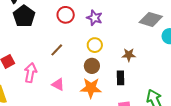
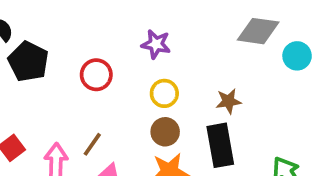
red circle: (66, 15) -> (96, 75), moved
brown line: (57, 50) -> (92, 144), moved
black rectangle: (121, 78) -> (220, 145), size x1.6

